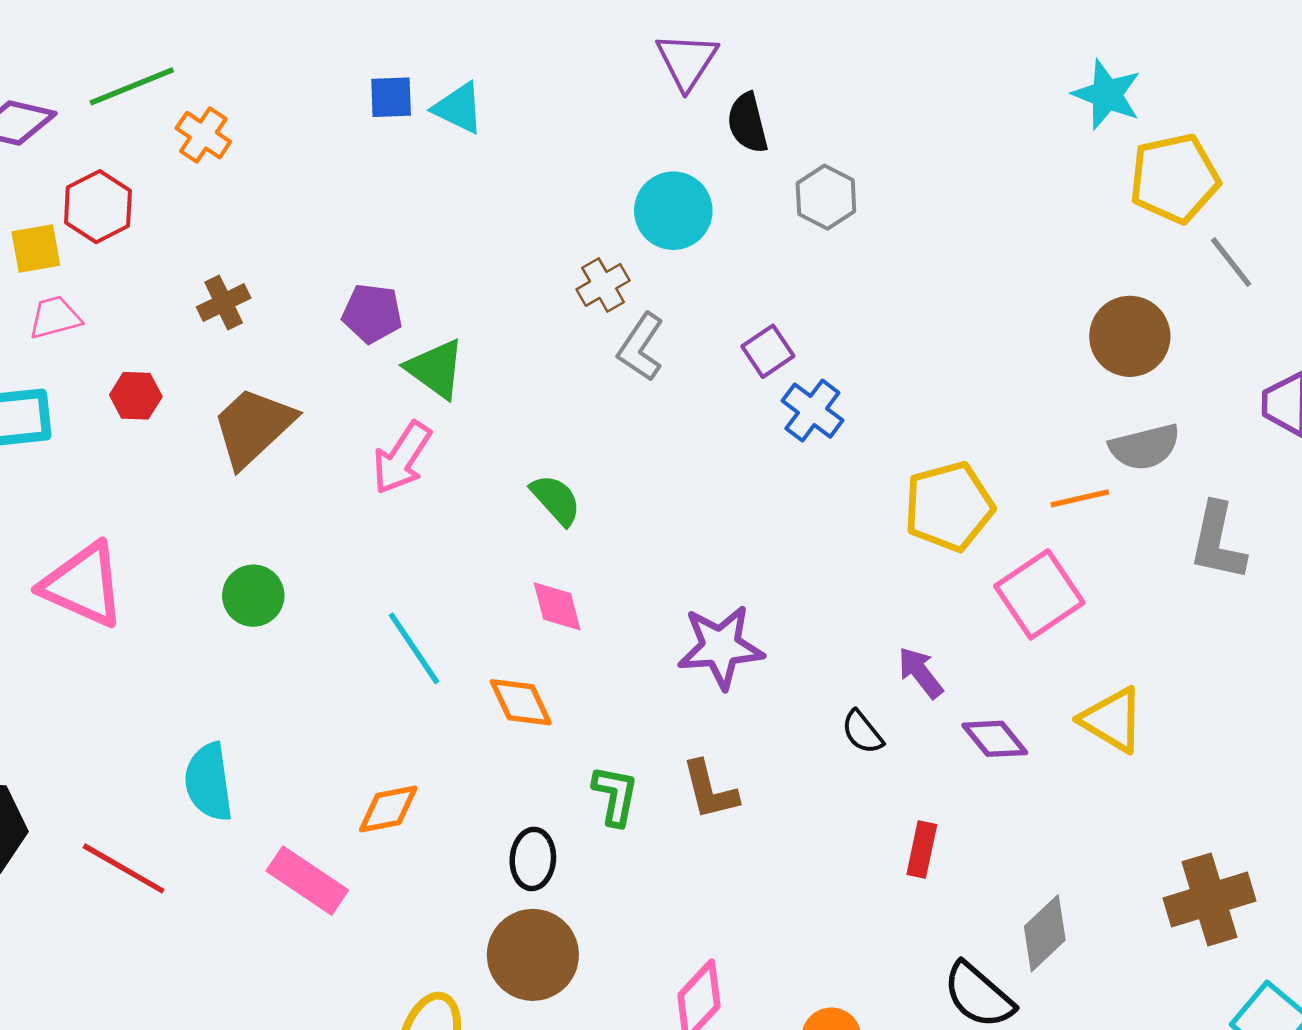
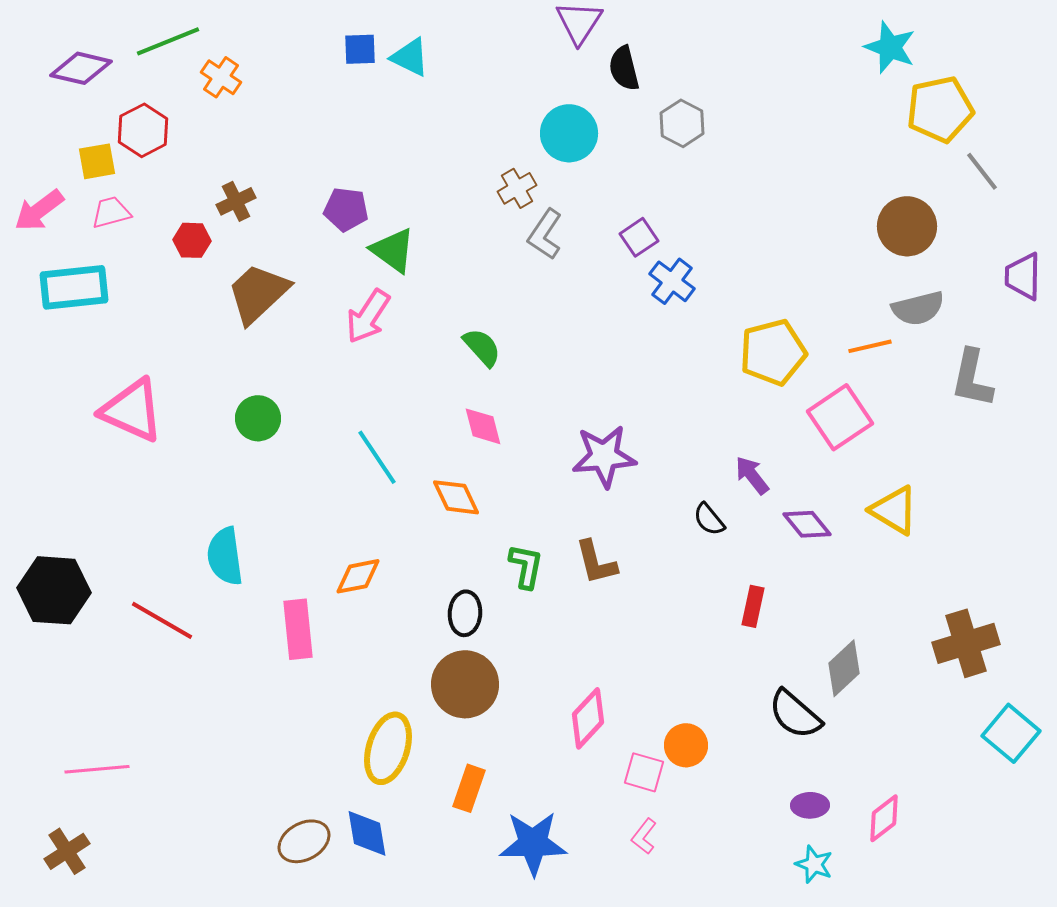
red hexagon: (136, 396) -> (192, 240), moved
pink rectangle: (307, 881) -> (298, 629), turned 50

